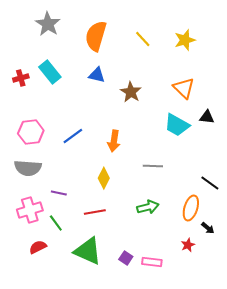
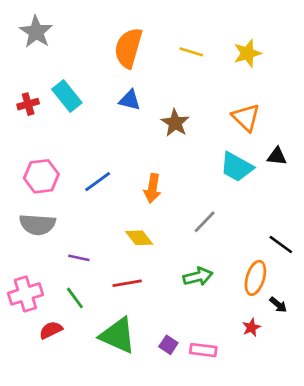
gray star: (48, 24) -> (36, 32), moved
yellow line: (143, 39) -> (191, 52), turned -30
gray line: (153, 166) -> (205, 222), turned -48
yellow diamond: (104, 178) -> (139, 238), turned -65
pink cross: (30, 210) -> (25, 294), moved

